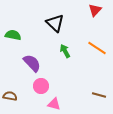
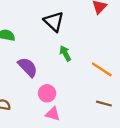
orange line: (97, 48) -> (102, 69), moved
pink circle: (41, 86) -> (47, 93), moved

